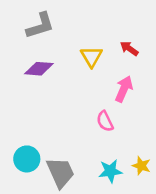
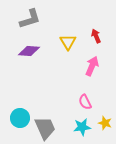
red arrow: (129, 49) -> (96, 36), turned 32
pink semicircle: (105, 121) -> (85, 102), moved

